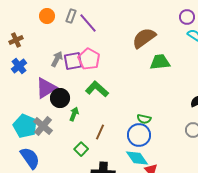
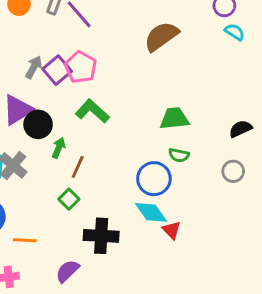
purple square: (73, 61) -> (57, 70), turned -30
green trapezoid: (160, 62) -> (174, 119), moved
green semicircle: (144, 119) -> (179, 155), moved
brown line: (100, 132) -> (78, 167), moved

